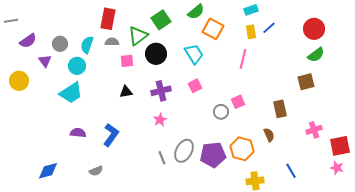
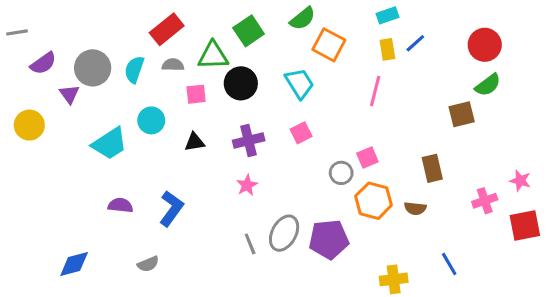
red rectangle: (108, 19) -> (167, 29), turned 40
green triangle: (138, 36) -> (213, 56), turned 35
gray circle: (60, 44) -> (93, 68), size x1.5
cyan circle: (77, 66) -> (151, 120), moved
brown square: (306, 82) -> (462, 114), moved
brown semicircle: (269, 135) -> (415, 208), turned 120
orange hexagon: (242, 149) -> (374, 201), moved
pink star: (337, 168) -> (520, 181), moved

